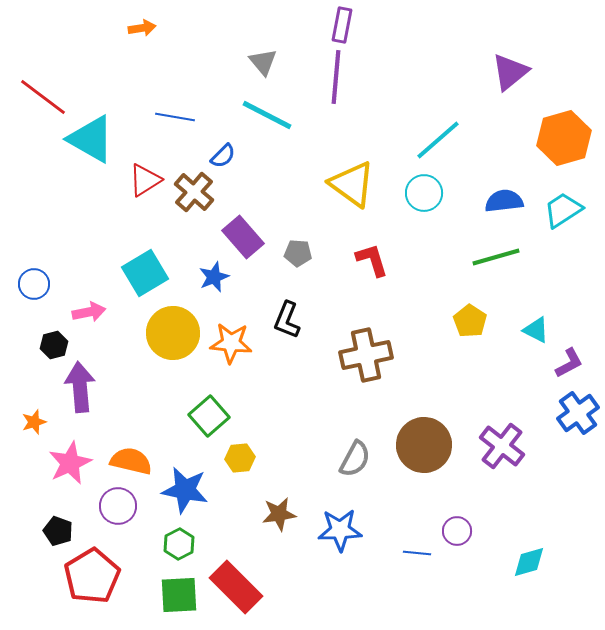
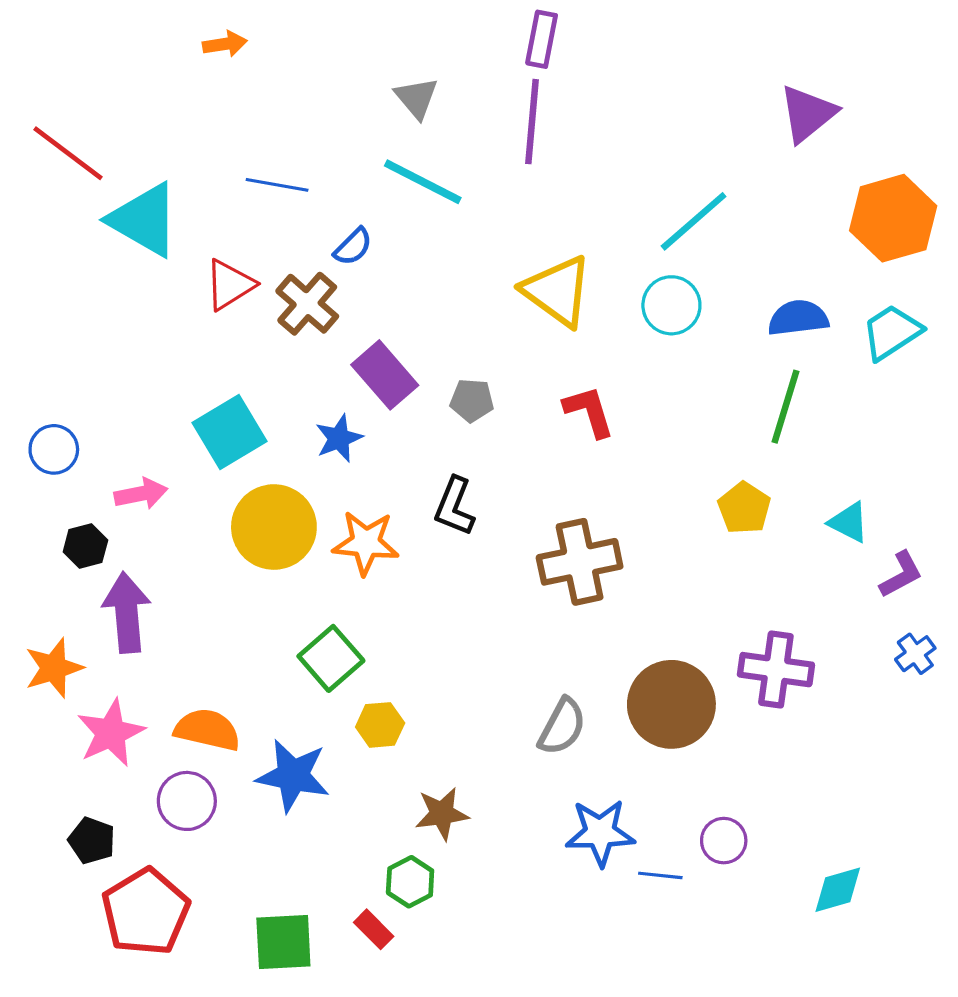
green line: (496, 257) -> (785, 407), turned -57
blue cross: (578, 413) -> (915, 654), size x0.6
orange star: (34, 422) -> (54, 668), size x1.5
purple cross: (502, 446) -> (776, 670), moved, turned -30
blue star: (340, 530) -> (600, 833), moved
green hexagon: (179, 544) -> (410, 882), moved
red rectangle: (236, 587) -> (374, 929), size x0.5

